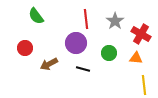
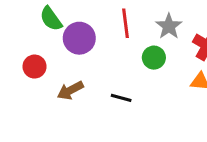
purple circle: (76, 43) -> (79, 38), moved
green circle: (109, 53) -> (154, 58), moved

